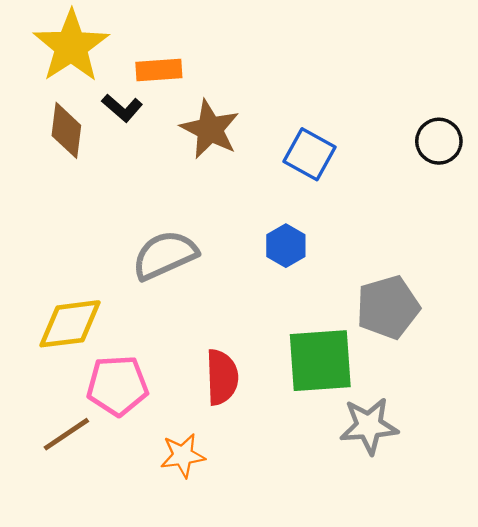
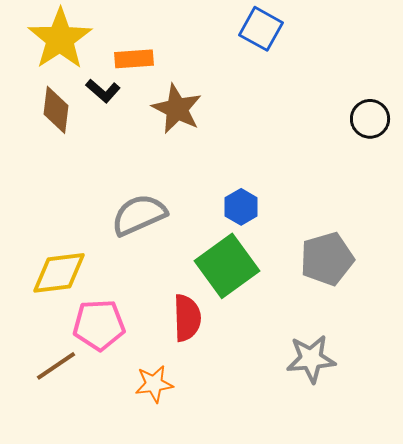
blue square: (310, 154) -> (261, 29), moved
green square: (320, 361) -> (227, 266), moved, turned -32

